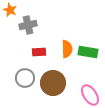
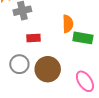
orange semicircle: (67, 49) -> (68, 24), moved

